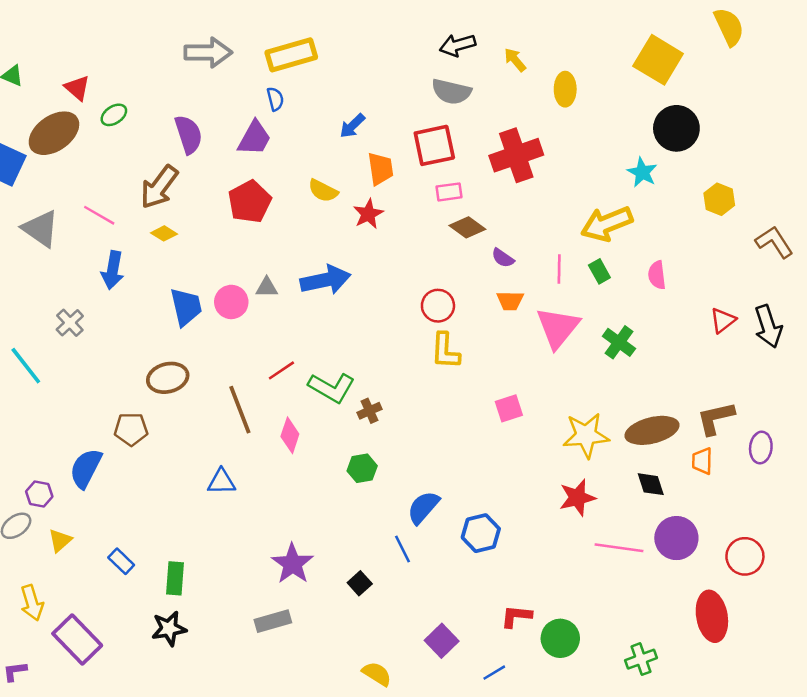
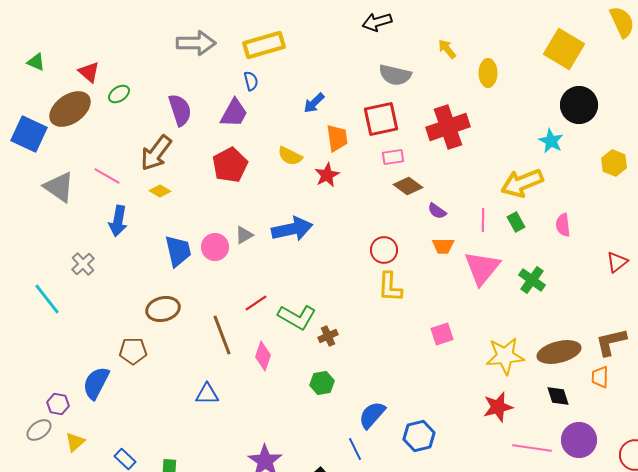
black arrow: (458, 45) -> (377, 22), moved
gray triangle: (267, 287) -> (244, 235), turned -30

